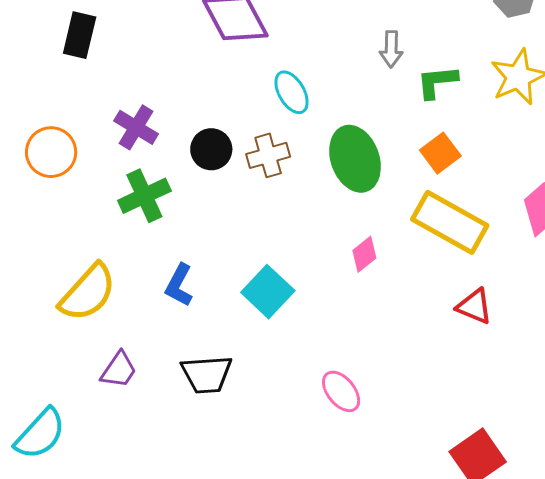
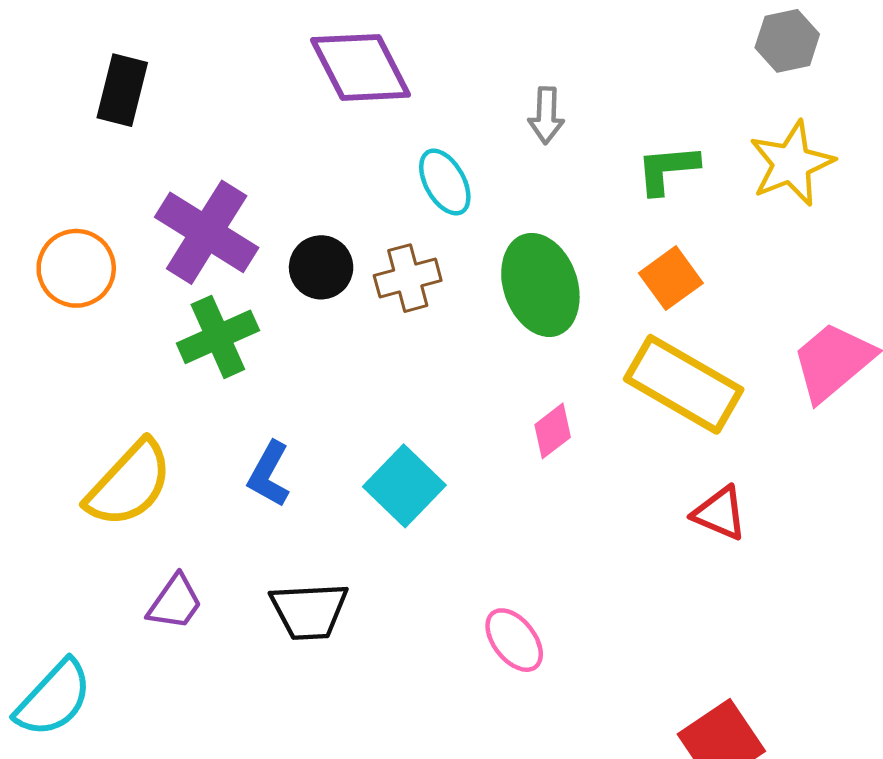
gray arrow: (391, 49) -> (546, 115), moved
purple cross: (136, 127) -> (207, 232), size x1.5

